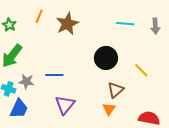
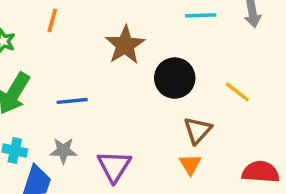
brown star: (67, 24) -> (125, 45), moved
blue line: (54, 75) -> (72, 101), moved
gray star: (26, 82) -> (63, 151), moved

